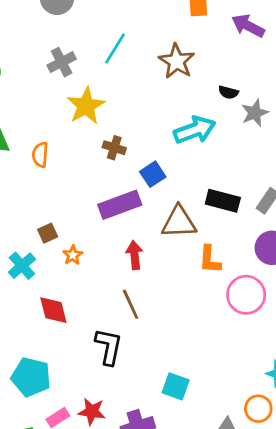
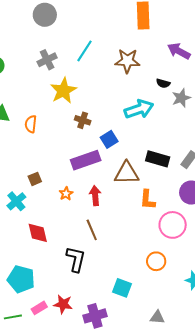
purple arrow: (248, 26) -> (179, 51), moved
brown star: (177, 61) -> (127, 61), turned -30
orange star: (73, 255) -> (66, 194), moved
orange circle: (258, 409) -> (156, 261), moved

